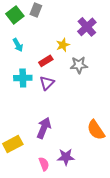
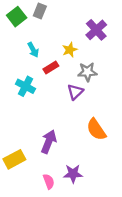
cyan arrow: (18, 45) -> (33, 50), moved
cyan cross: (23, 78) -> (25, 86), turned 30
purple triangle: (47, 83) -> (75, 92), moved
orange semicircle: (96, 130) -> (96, 129), moved

